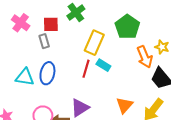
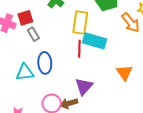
red square: (51, 24) -> (25, 18), moved
cyan rectangle: (103, 65) -> (95, 41), size x1.6

